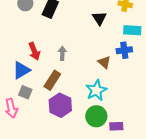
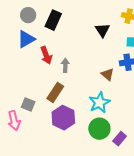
red arrow: (34, 51) -> (46, 55), moved
blue triangle: (21, 70) -> (26, 39), moved
purple rectangle: (116, 126) -> (120, 139), turned -48

